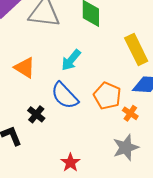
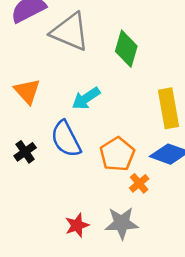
red star: (70, 163) -> (77, 225), moved

